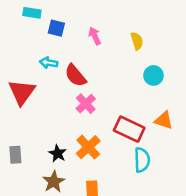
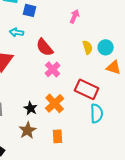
pink arrow: (95, 36) -> (75, 16), moved, turned 48
yellow semicircle: (137, 41) -> (88, 47), moved
cyan arrow: (49, 63) -> (17, 32), moved
orange triangle: (164, 120) -> (114, 67), moved

